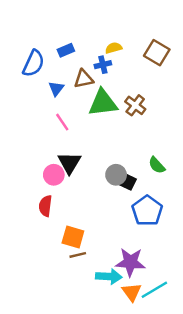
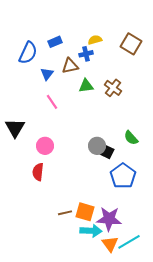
green triangle: (103, 103) -> (86, 86), size x0.6
black triangle: (69, 163) -> (15, 128), moved
orange square: (73, 237) -> (85, 212), moved

